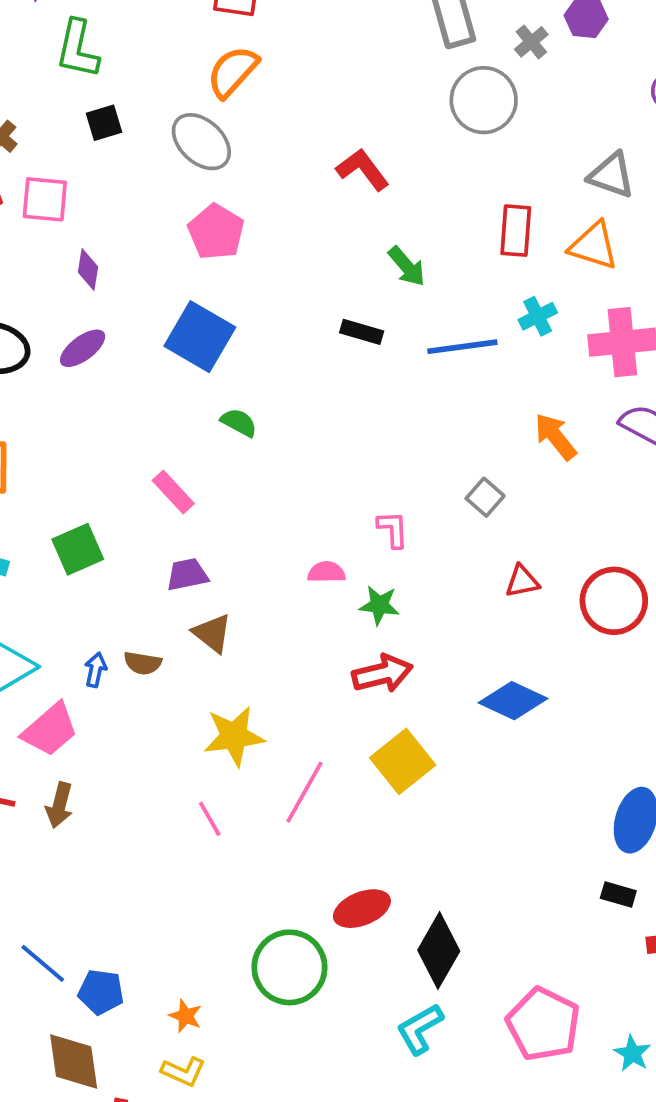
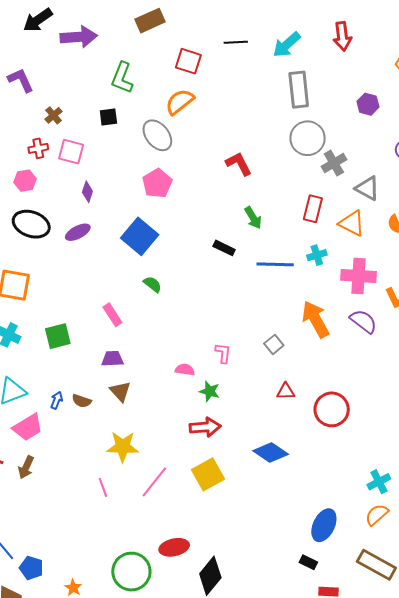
gray cross: (531, 42) -> (334, 163), moved, size x1.4
green L-shape: (78, 49) -> (122, 78), moved
orange arrow: (555, 437) -> (316, 319), size x1.4

